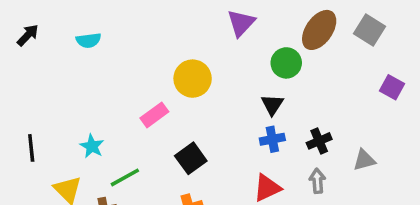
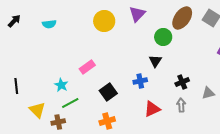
yellow circle: (193, 79) -> (104, 21), moved
blue cross: (272, 139) -> (140, 81), moved
cyan star: (92, 146) -> (61, 85), moved

